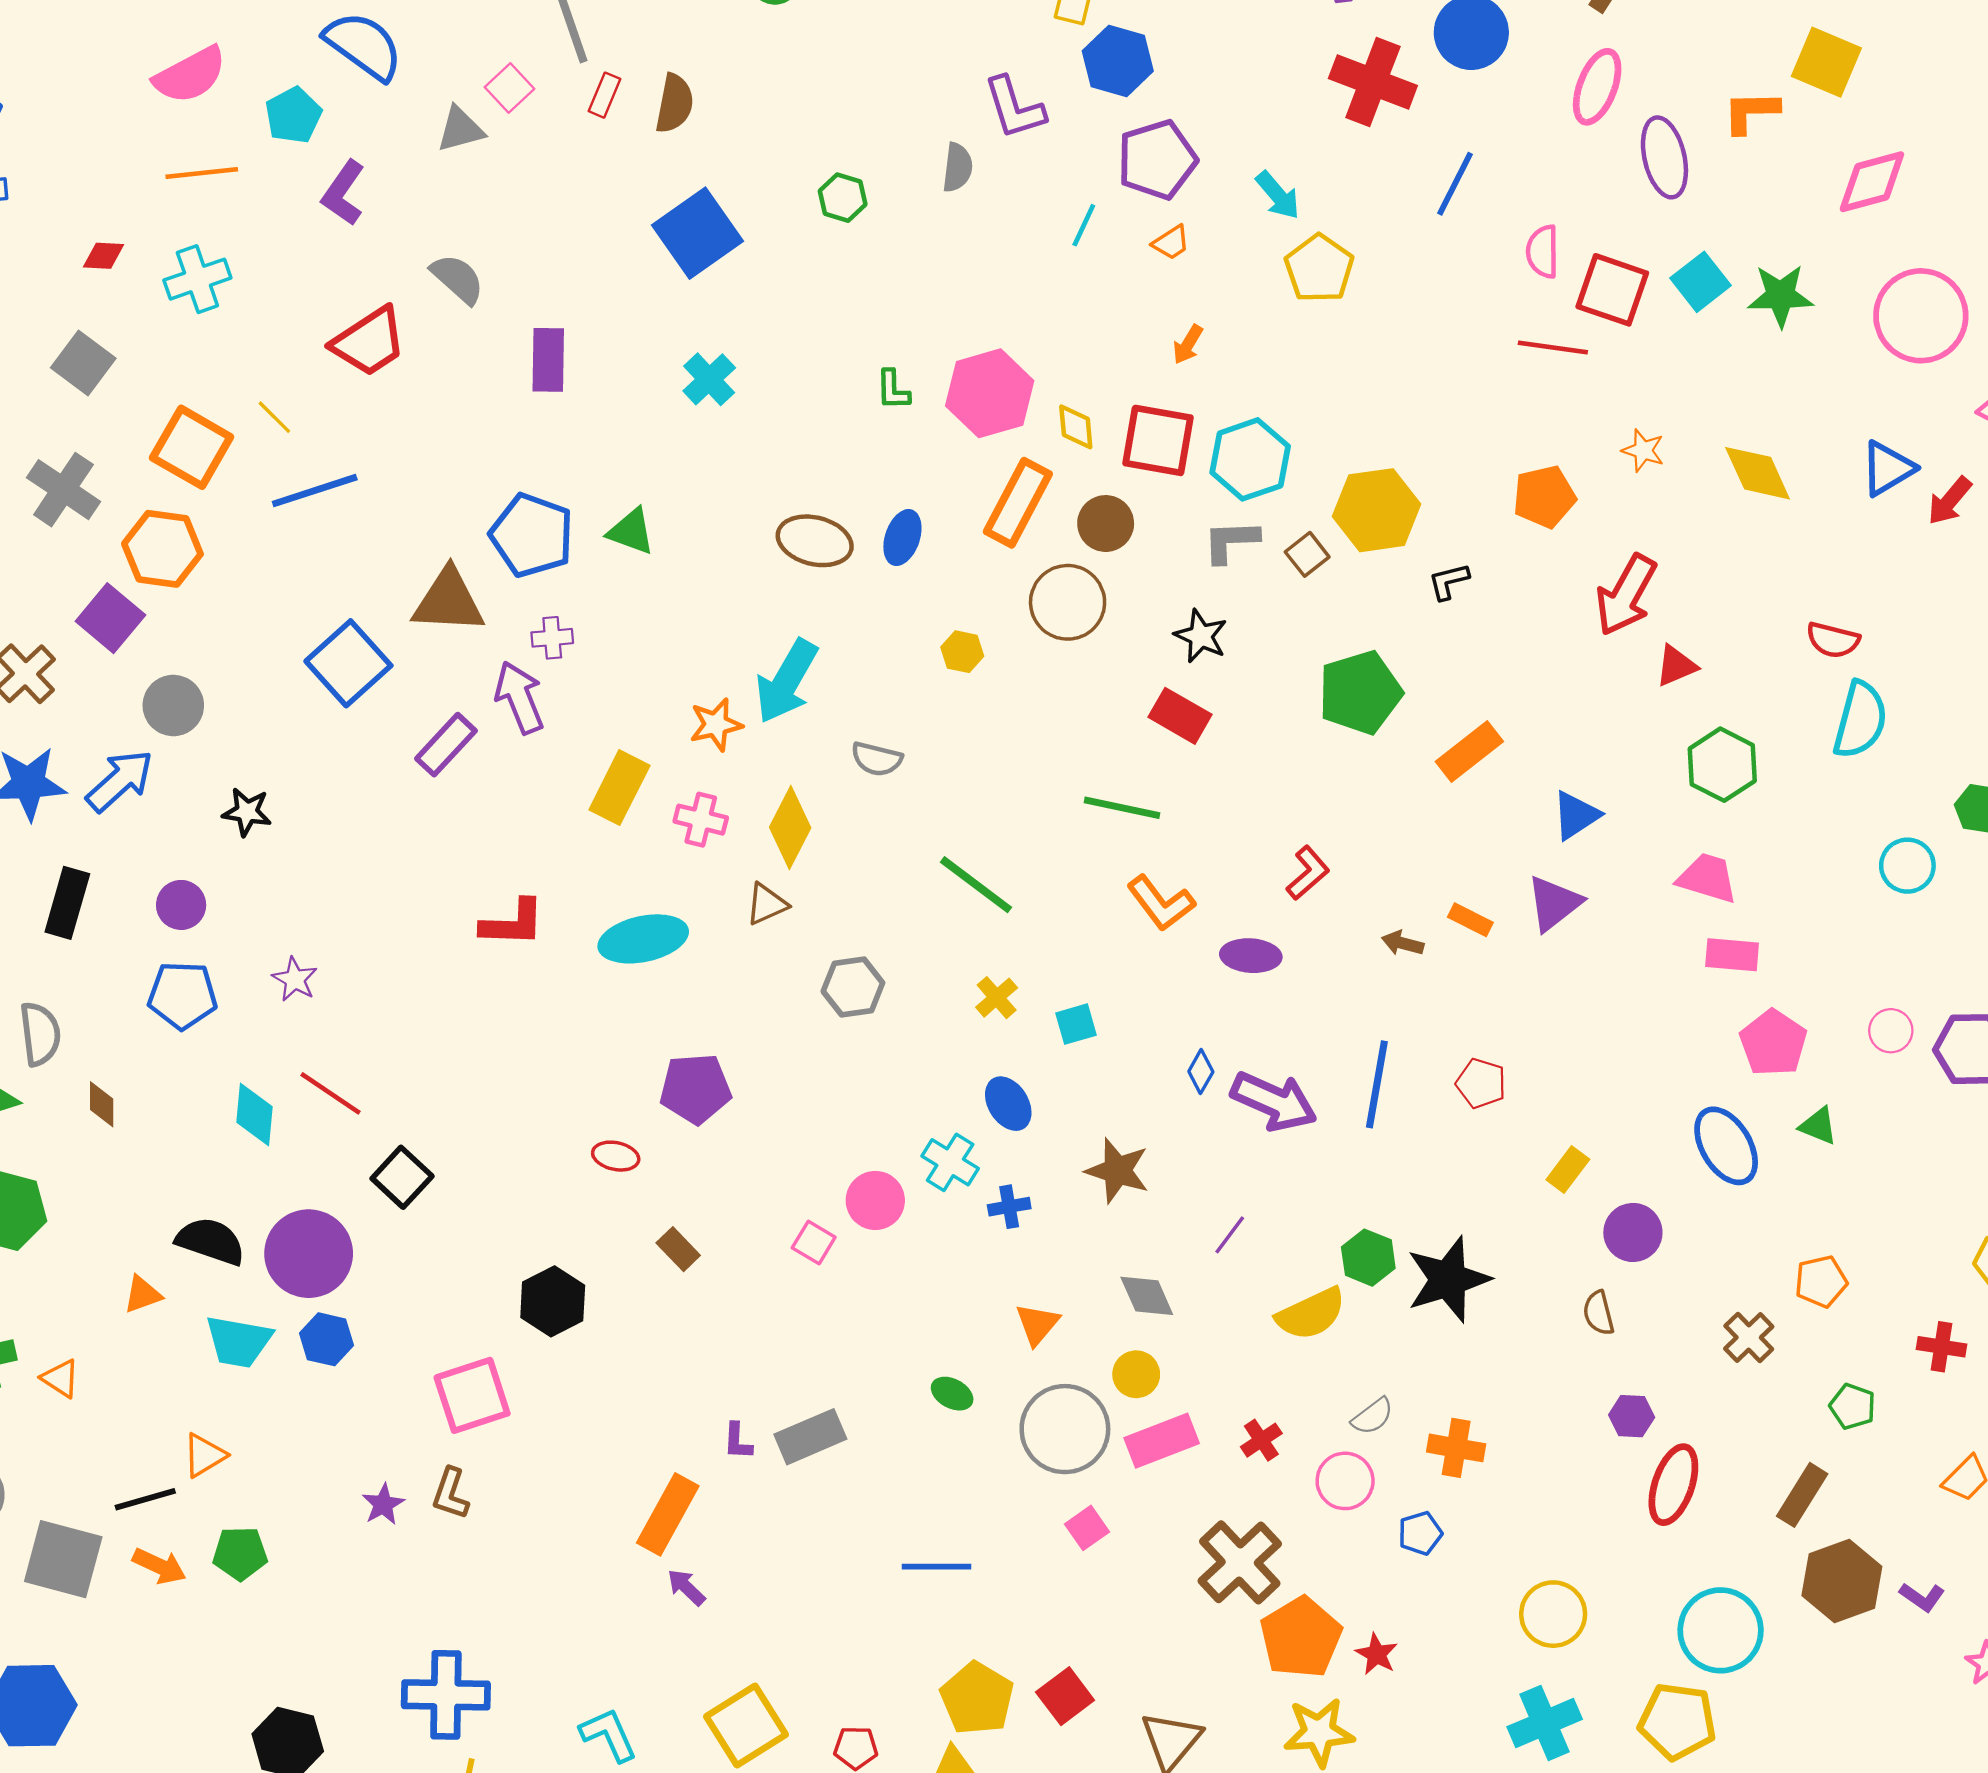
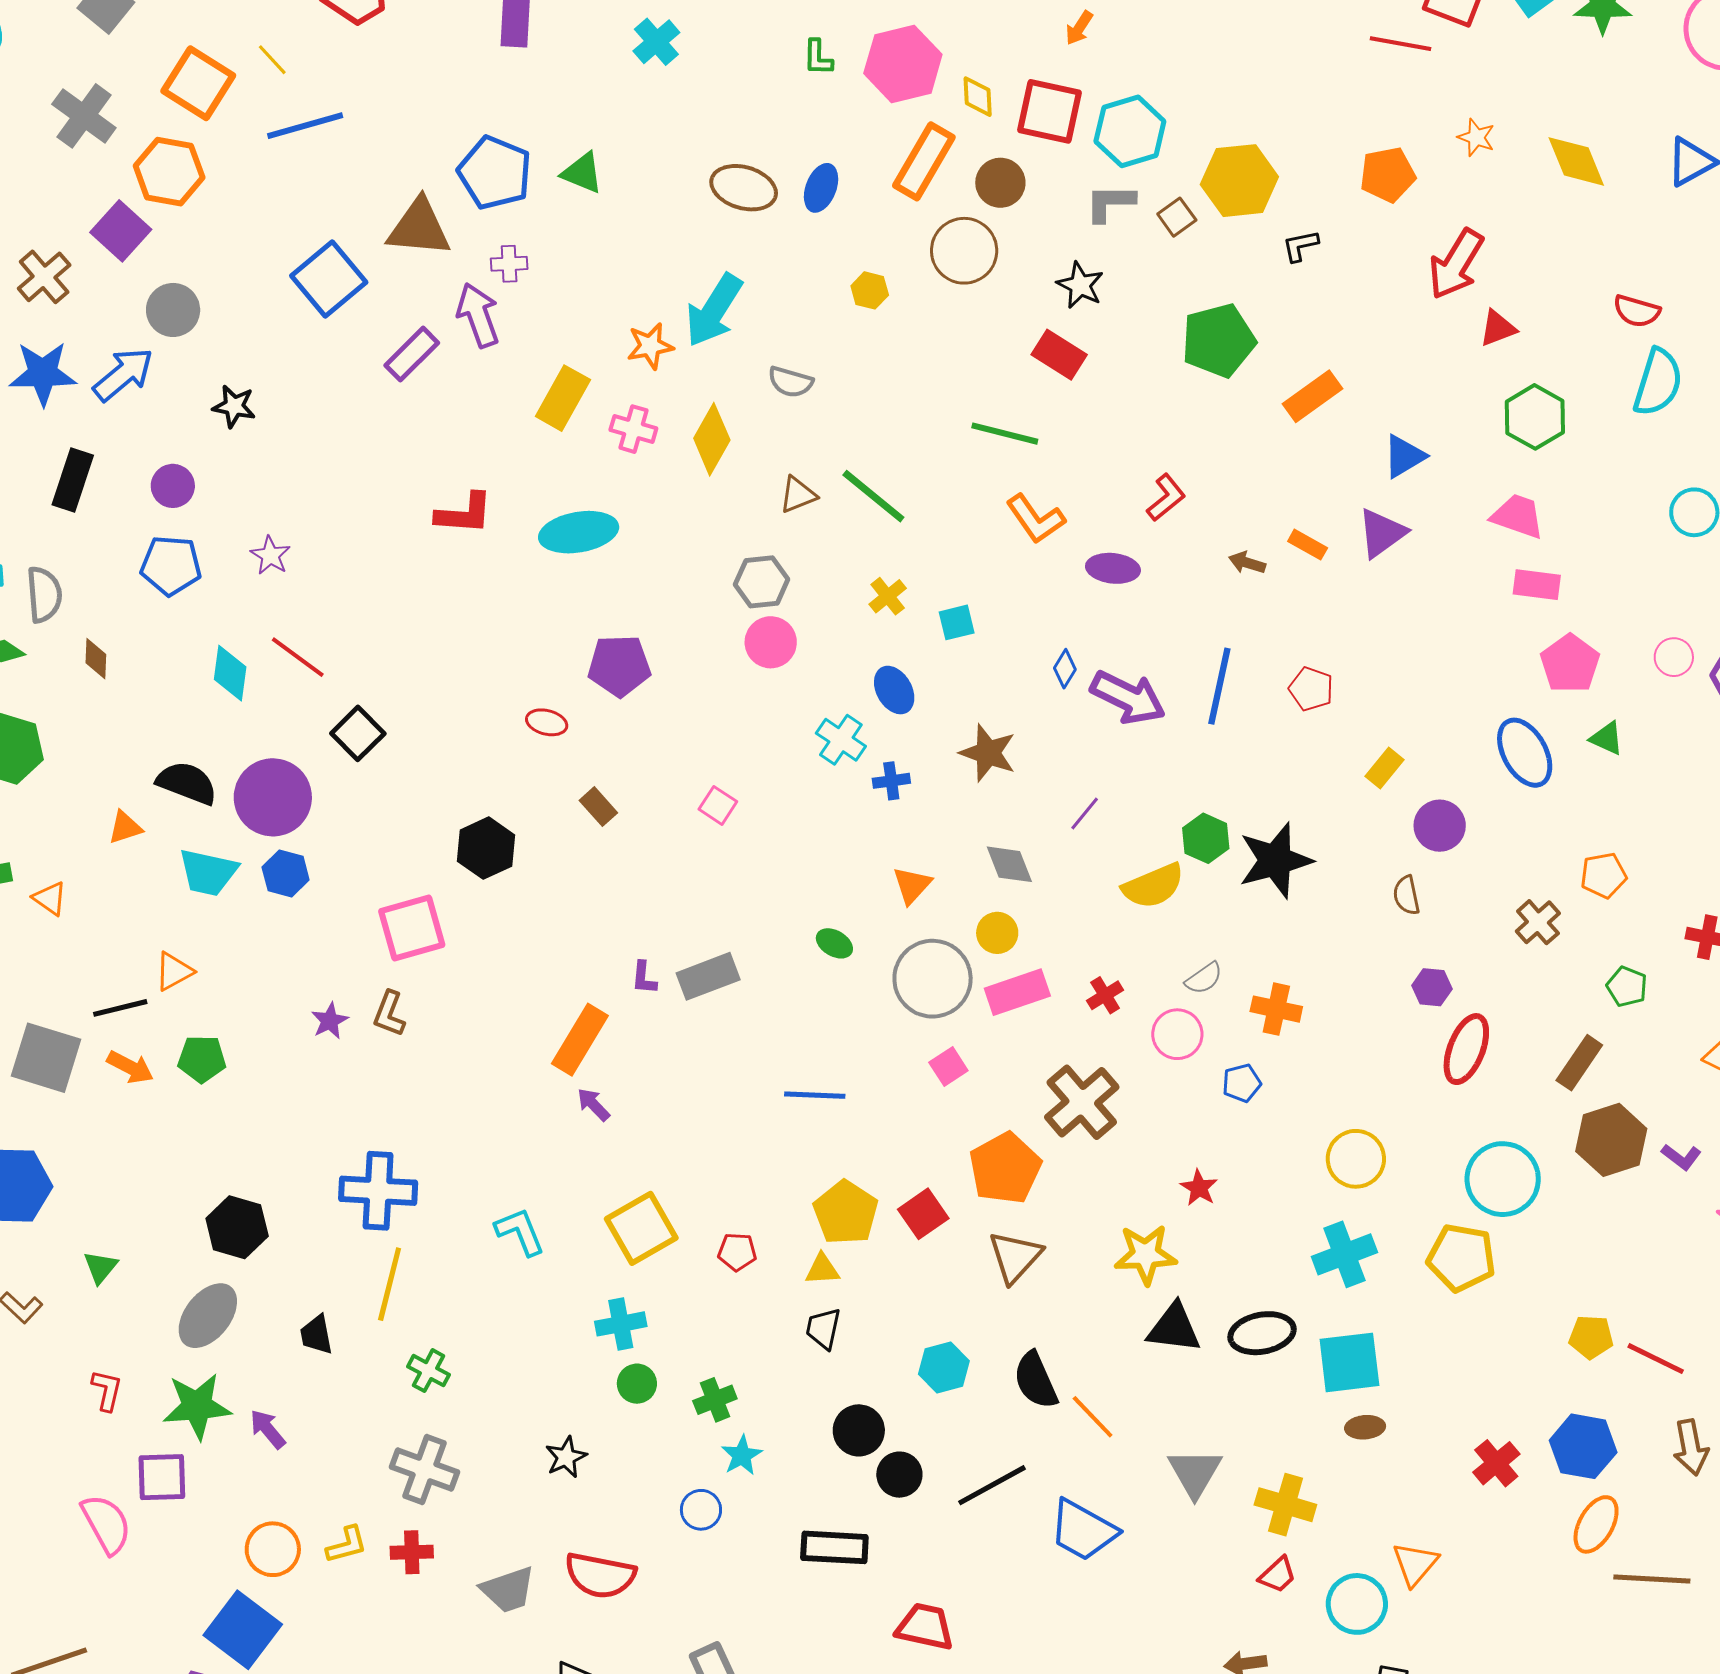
brown triangle: (767, 904) -> (798, 495), moved
pink circle: (875, 1200) -> (771, 642), moved
orange pentagon: (1301, 1637) -> (1005, 1168), moved

